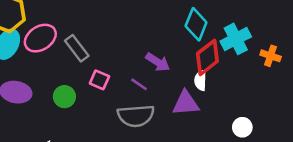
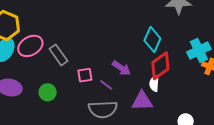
cyan cross: (236, 39) -> (199, 50), moved
pink square: (99, 80) -> (85, 75), moved, turned -35

